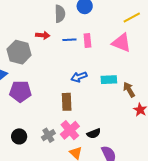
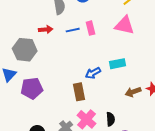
blue arrow: (79, 77) -> (93, 73), moved
brown arrow: (129, 90) -> (133, 92), moved, turned -70
black semicircle: (94, 133) -> (111, 119), turned -64

